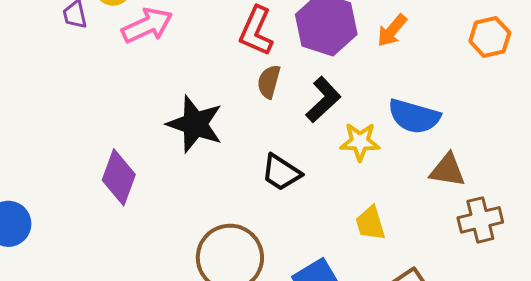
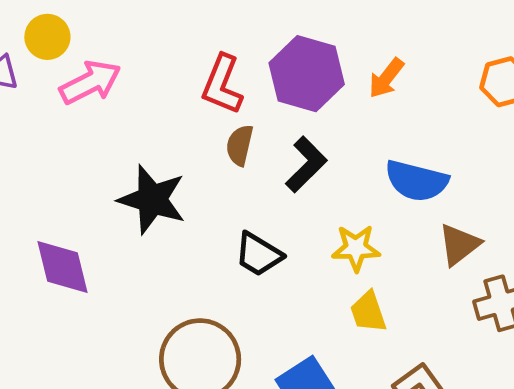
yellow star: (360, 142) -> (356, 248), moved
brown triangle: (447, 170) -> (459, 245), turned -45
purple diamond: (119, 177) -> (62, 267), turned -32

